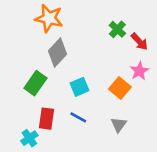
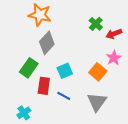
red arrow: (139, 42) -> (114, 34), turned 112
red rectangle: (46, 119) -> (44, 86), moved
gray triangle: (119, 125) -> (97, 102), size x1.5

